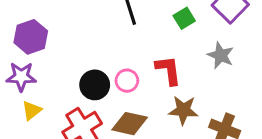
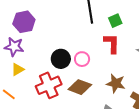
green square: (184, 18) -> (115, 21), moved
red L-shape: (168, 70) -> (112, 43), moved

